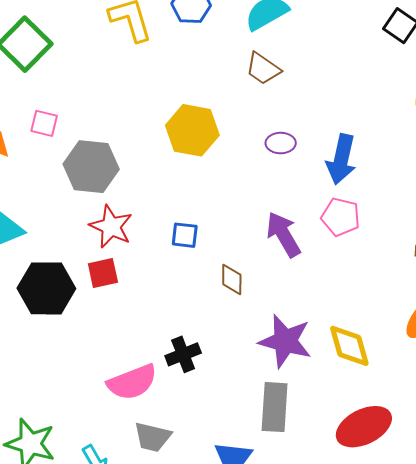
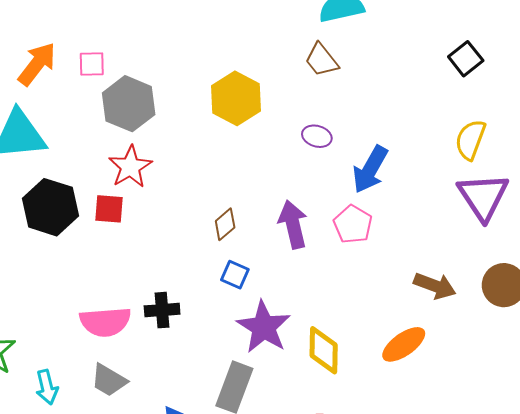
pink square: (44, 123) -> (92, 64), moved, turned -32
blue square: (185, 235) -> (235, 275), moved
brown diamond: (232, 279) -> (225, 224), moved, turned 32

